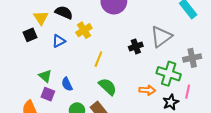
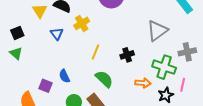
black square: (30, 35) -> (17, 33), moved
blue triangle: (59, 41) -> (57, 34), turned -40
black cross: (136, 46) -> (127, 55), moved
green triangle: (45, 76) -> (16, 53), moved

